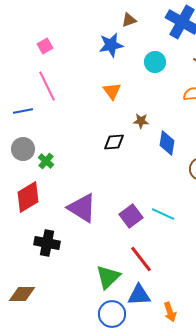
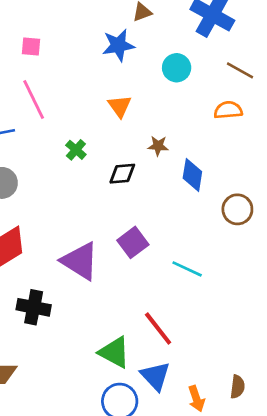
pink square: (45, 46) -> (31, 47), turned 35
green cross: (46, 161) -> (76, 150), moved
purple square: (131, 216) -> (133, 242), moved
green triangle: (108, 277) -> (114, 352), turned -48
blue triangle: (139, 295) -> (155, 376), turned 50

